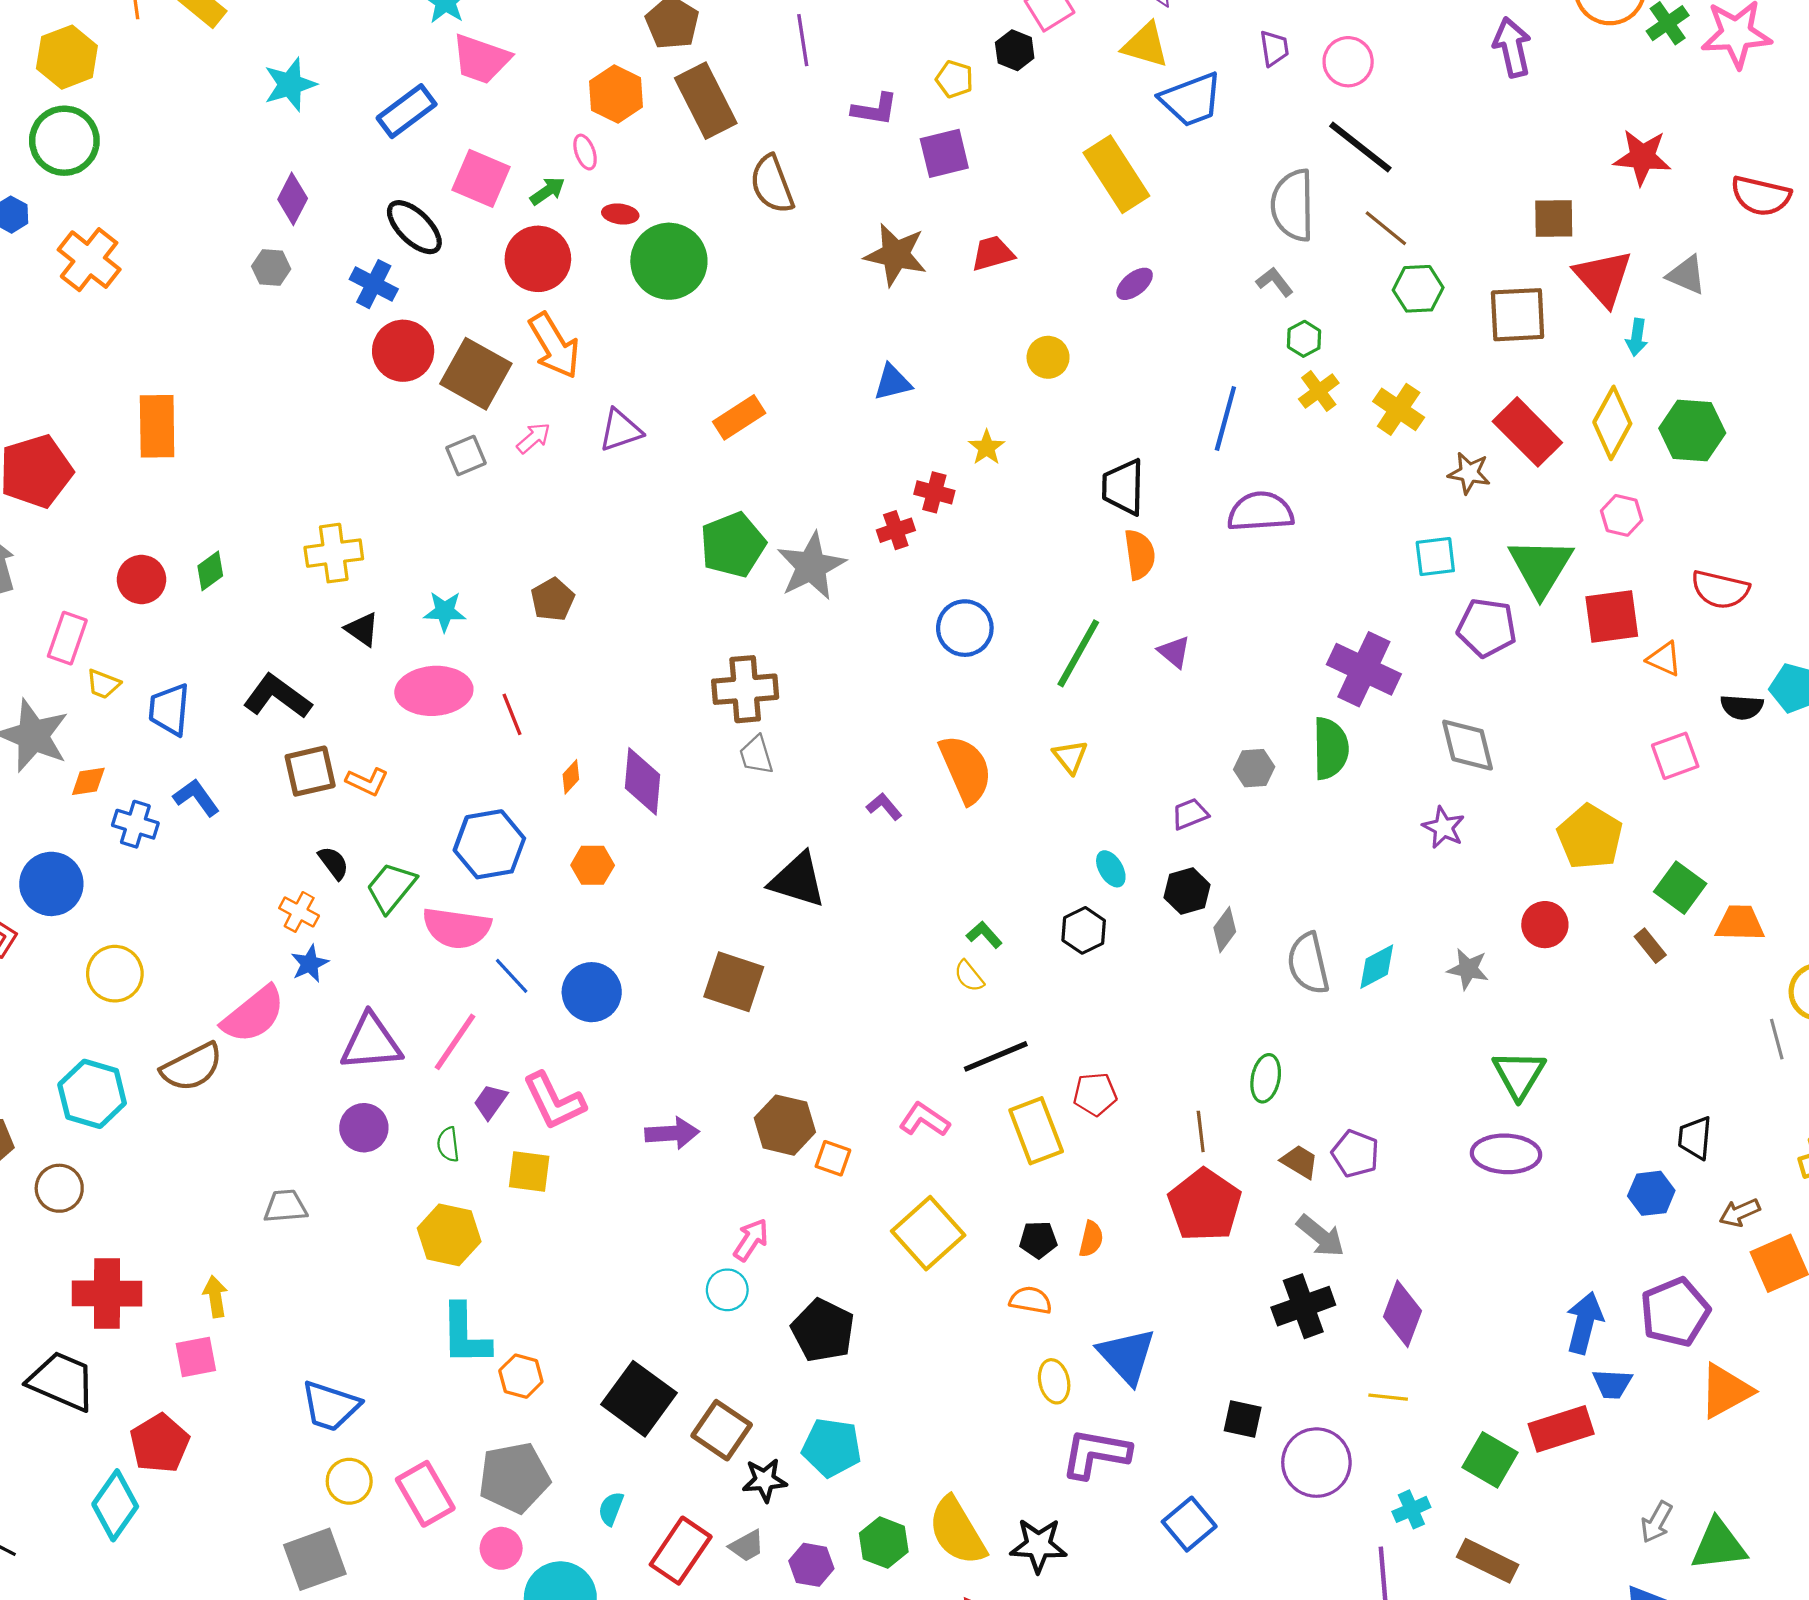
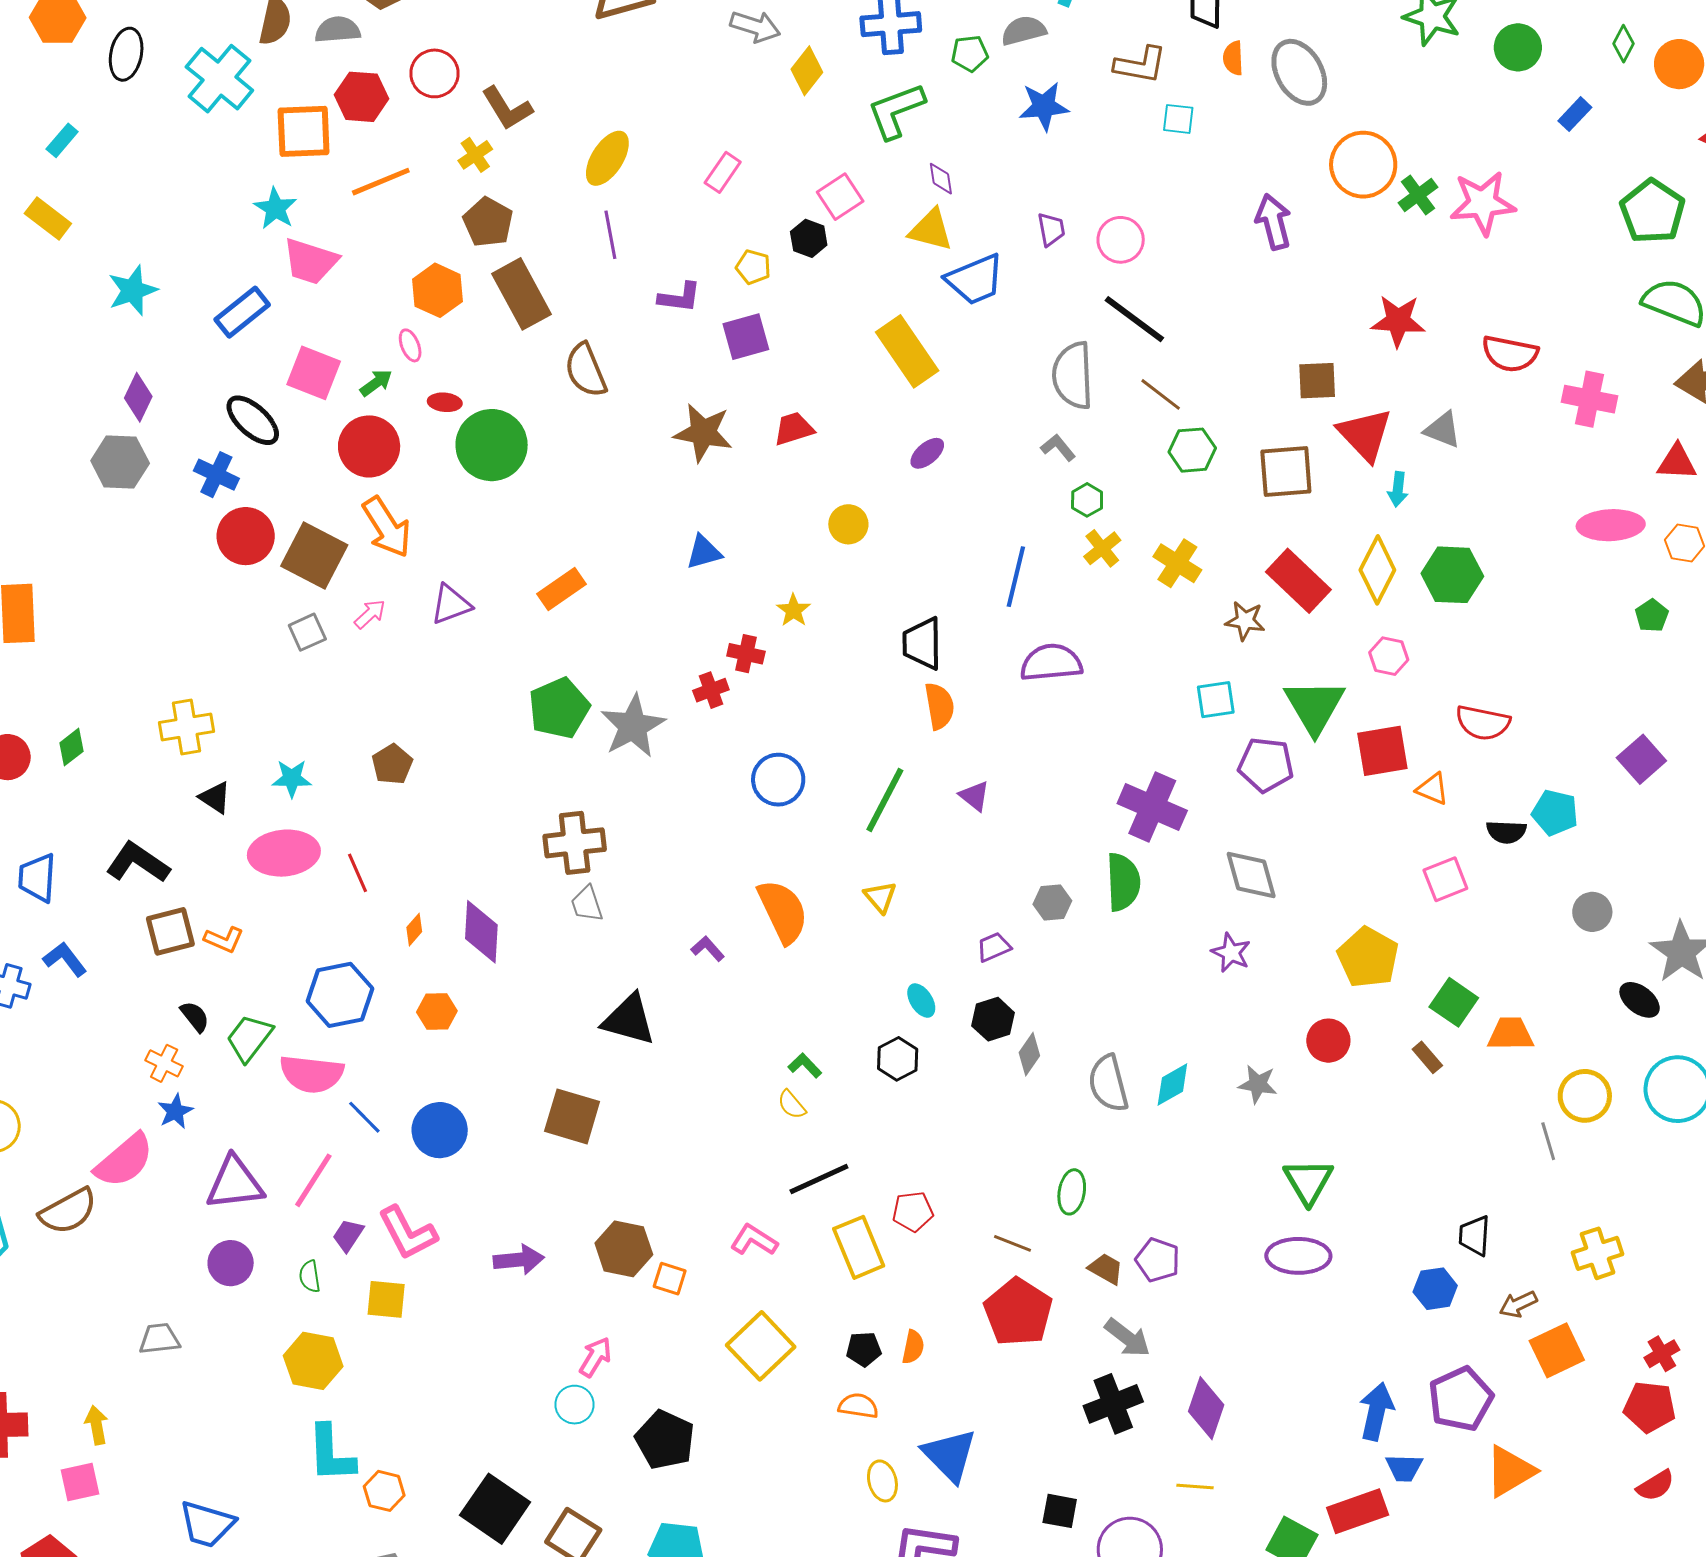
gray hexagon: (271, 268) -> (120, 462), size x1.6
brown line: (1201, 1131) -> (1012, 1243), turned -60

